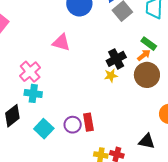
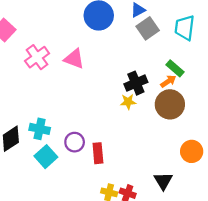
pink cross: (30, 72) -> (37, 57), moved
cyan cross: (33, 93) -> (40, 129), moved
purple circle: (73, 125) -> (75, 142), moved
black triangle: (147, 141) -> (163, 181), turned 42

